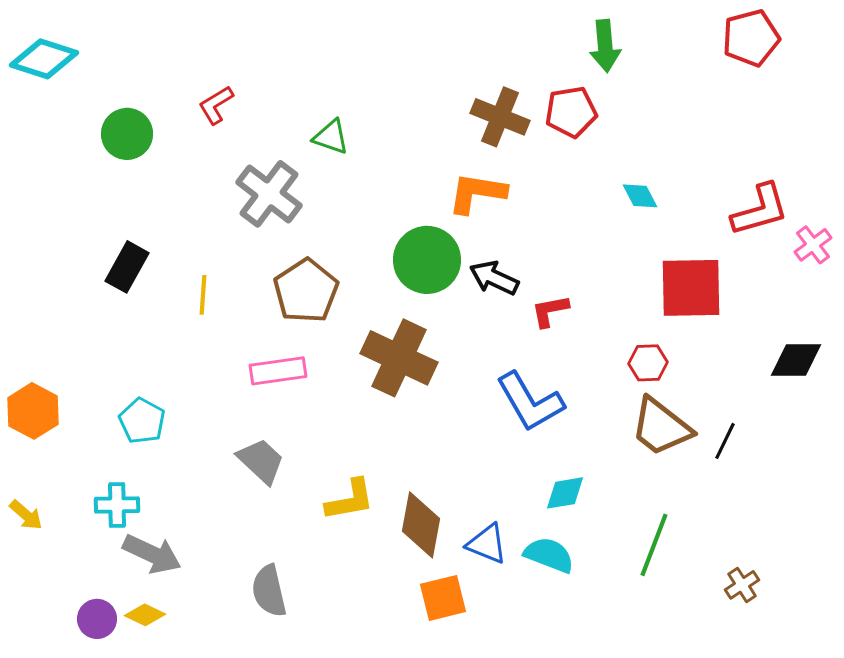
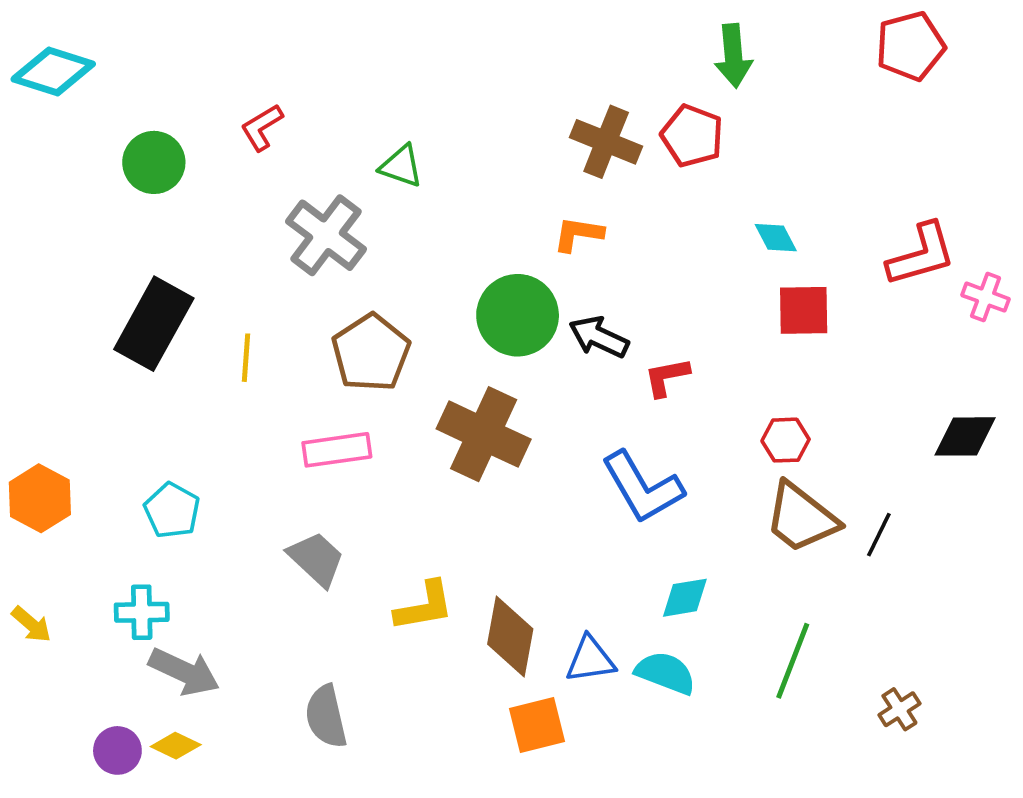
red pentagon: (571, 112) -> (692, 136), turned 30
orange L-shape: (477, 193) -> (578, 234), size x0.7
pink cross: (813, 245) -> (986, 297), turned -33
black rectangle: (127, 267) -> (154, 324), size x1.5
red square: (691, 288) -> (804, 310), moved, size x0.7
blue triangle: (487, 544) -> (590, 660), turned -30

